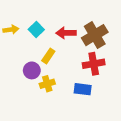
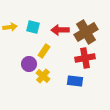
cyan square: (36, 30) -> (33, 27), turned -32
yellow cross: (47, 84) -> (43, 76), turned -32

